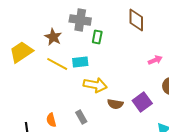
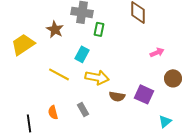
cyan rectangle: (80, 62) -> (82, 54), turned -56
yellow line: (57, 64) -> (59, 74), moved
purple square: (142, 102) -> (144, 94), turned -30

